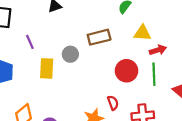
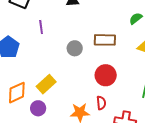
yellow rectangle: (47, 68) -> (46, 84), moved, turned 30
red circle: (127, 71) -> (106, 75), moved

